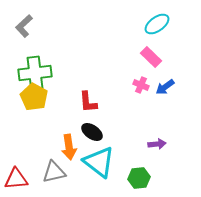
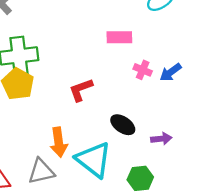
pink rectangle: (151, 57) -> (119, 37), moved, turned -45
red L-shape: (88, 102) -> (81, 90), turned 75
black ellipse: (92, 132) -> (123, 125), moved

